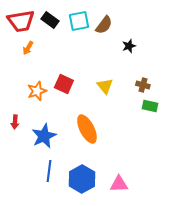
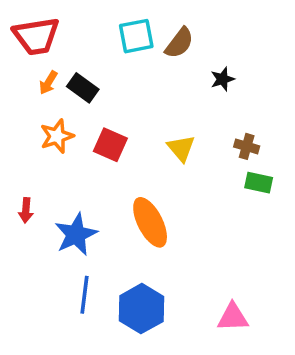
black rectangle: (50, 20) -> (83, 88), moved
orange star: (37, 91) -> (57, 136), moved
pink triangle: (119, 184) -> (233, 317), moved

